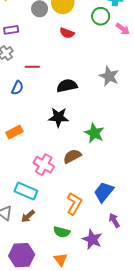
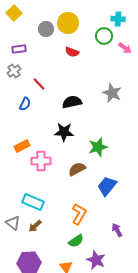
red line: (32, 67) -> (39, 84), turned 48
green star: (94, 133) -> (98, 147), turned 30
pink cross: (44, 165) -> (41, 161), moved, turned -30
blue trapezoid: (104, 192) -> (107, 186), moved
green semicircle: (62, 232) -> (76, 241), moved, turned -49
purple star: (92, 239) -> (96, 260), moved

